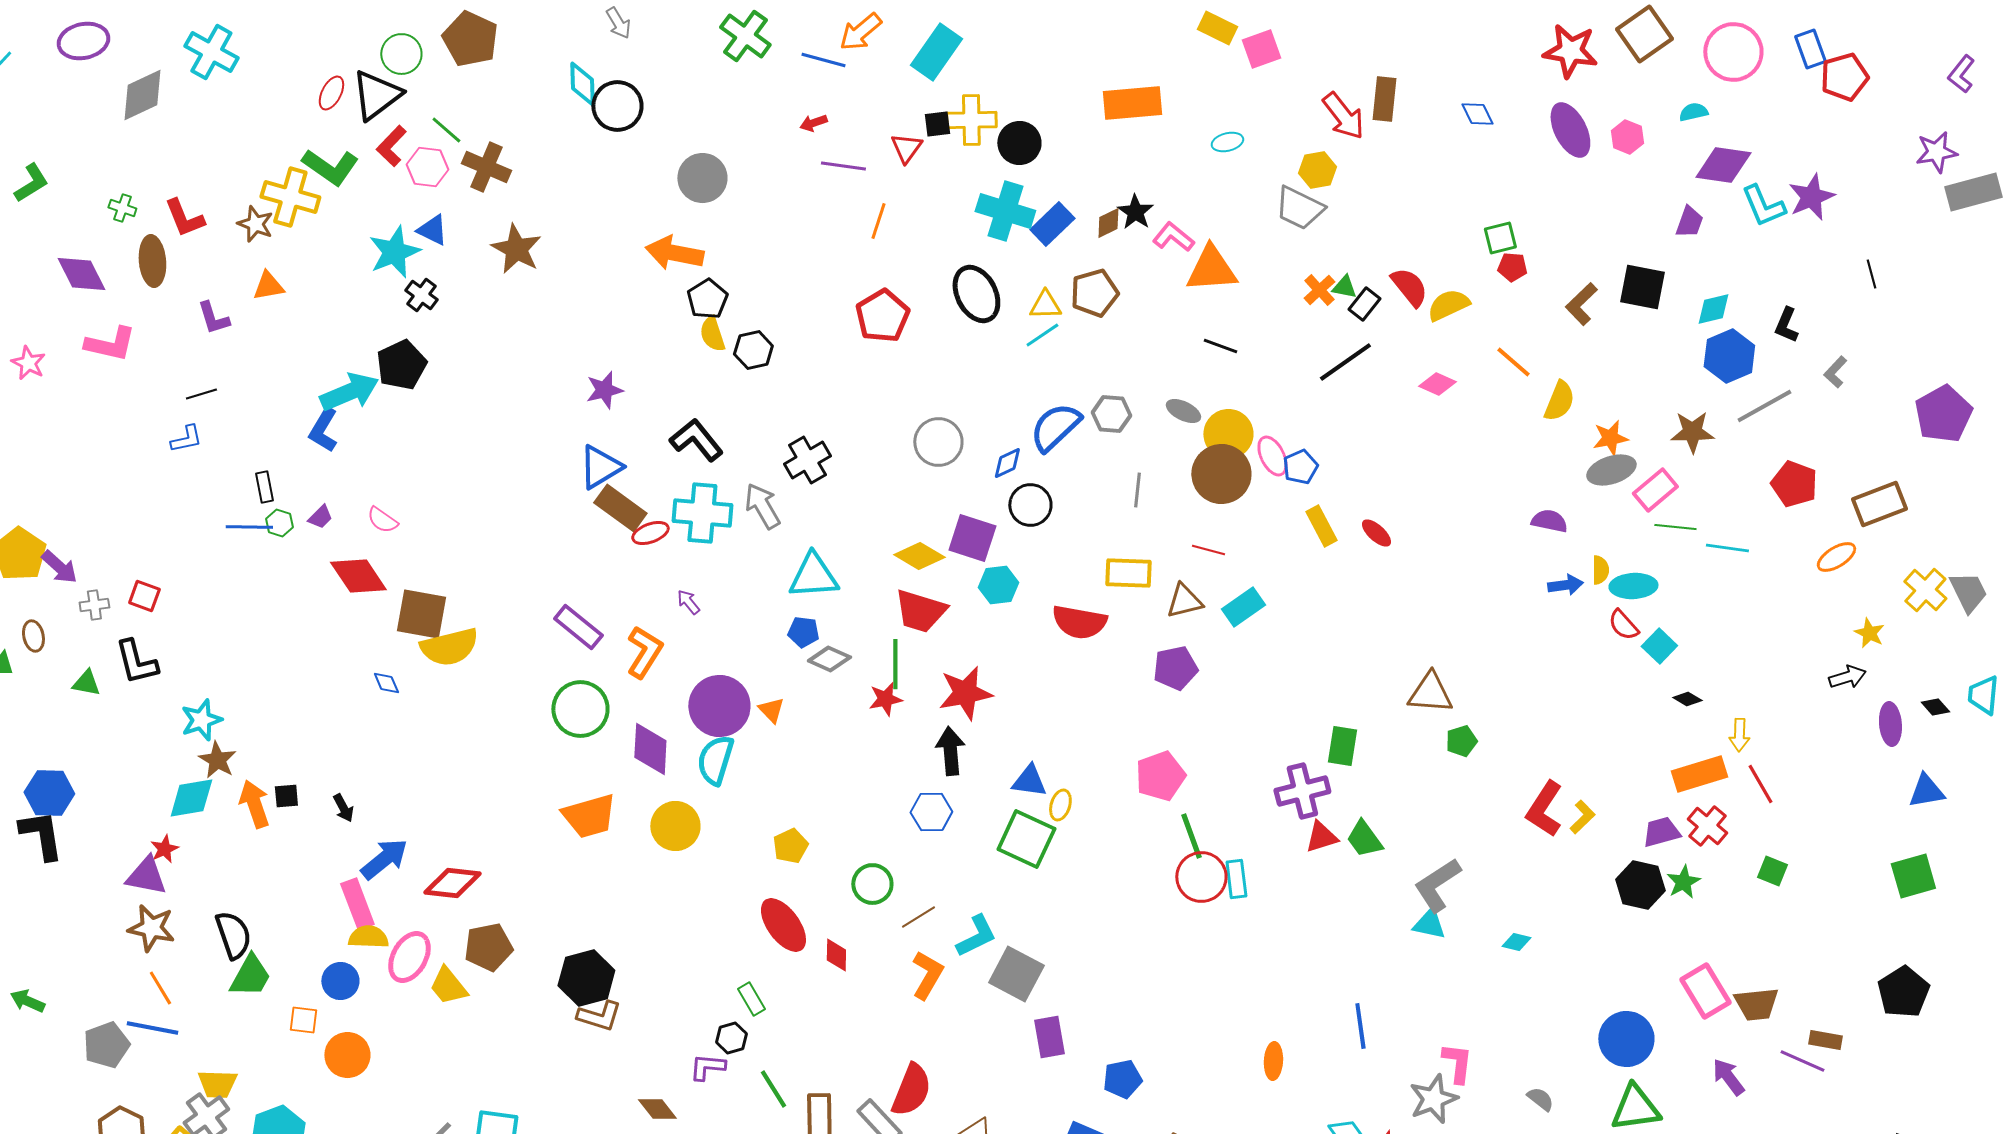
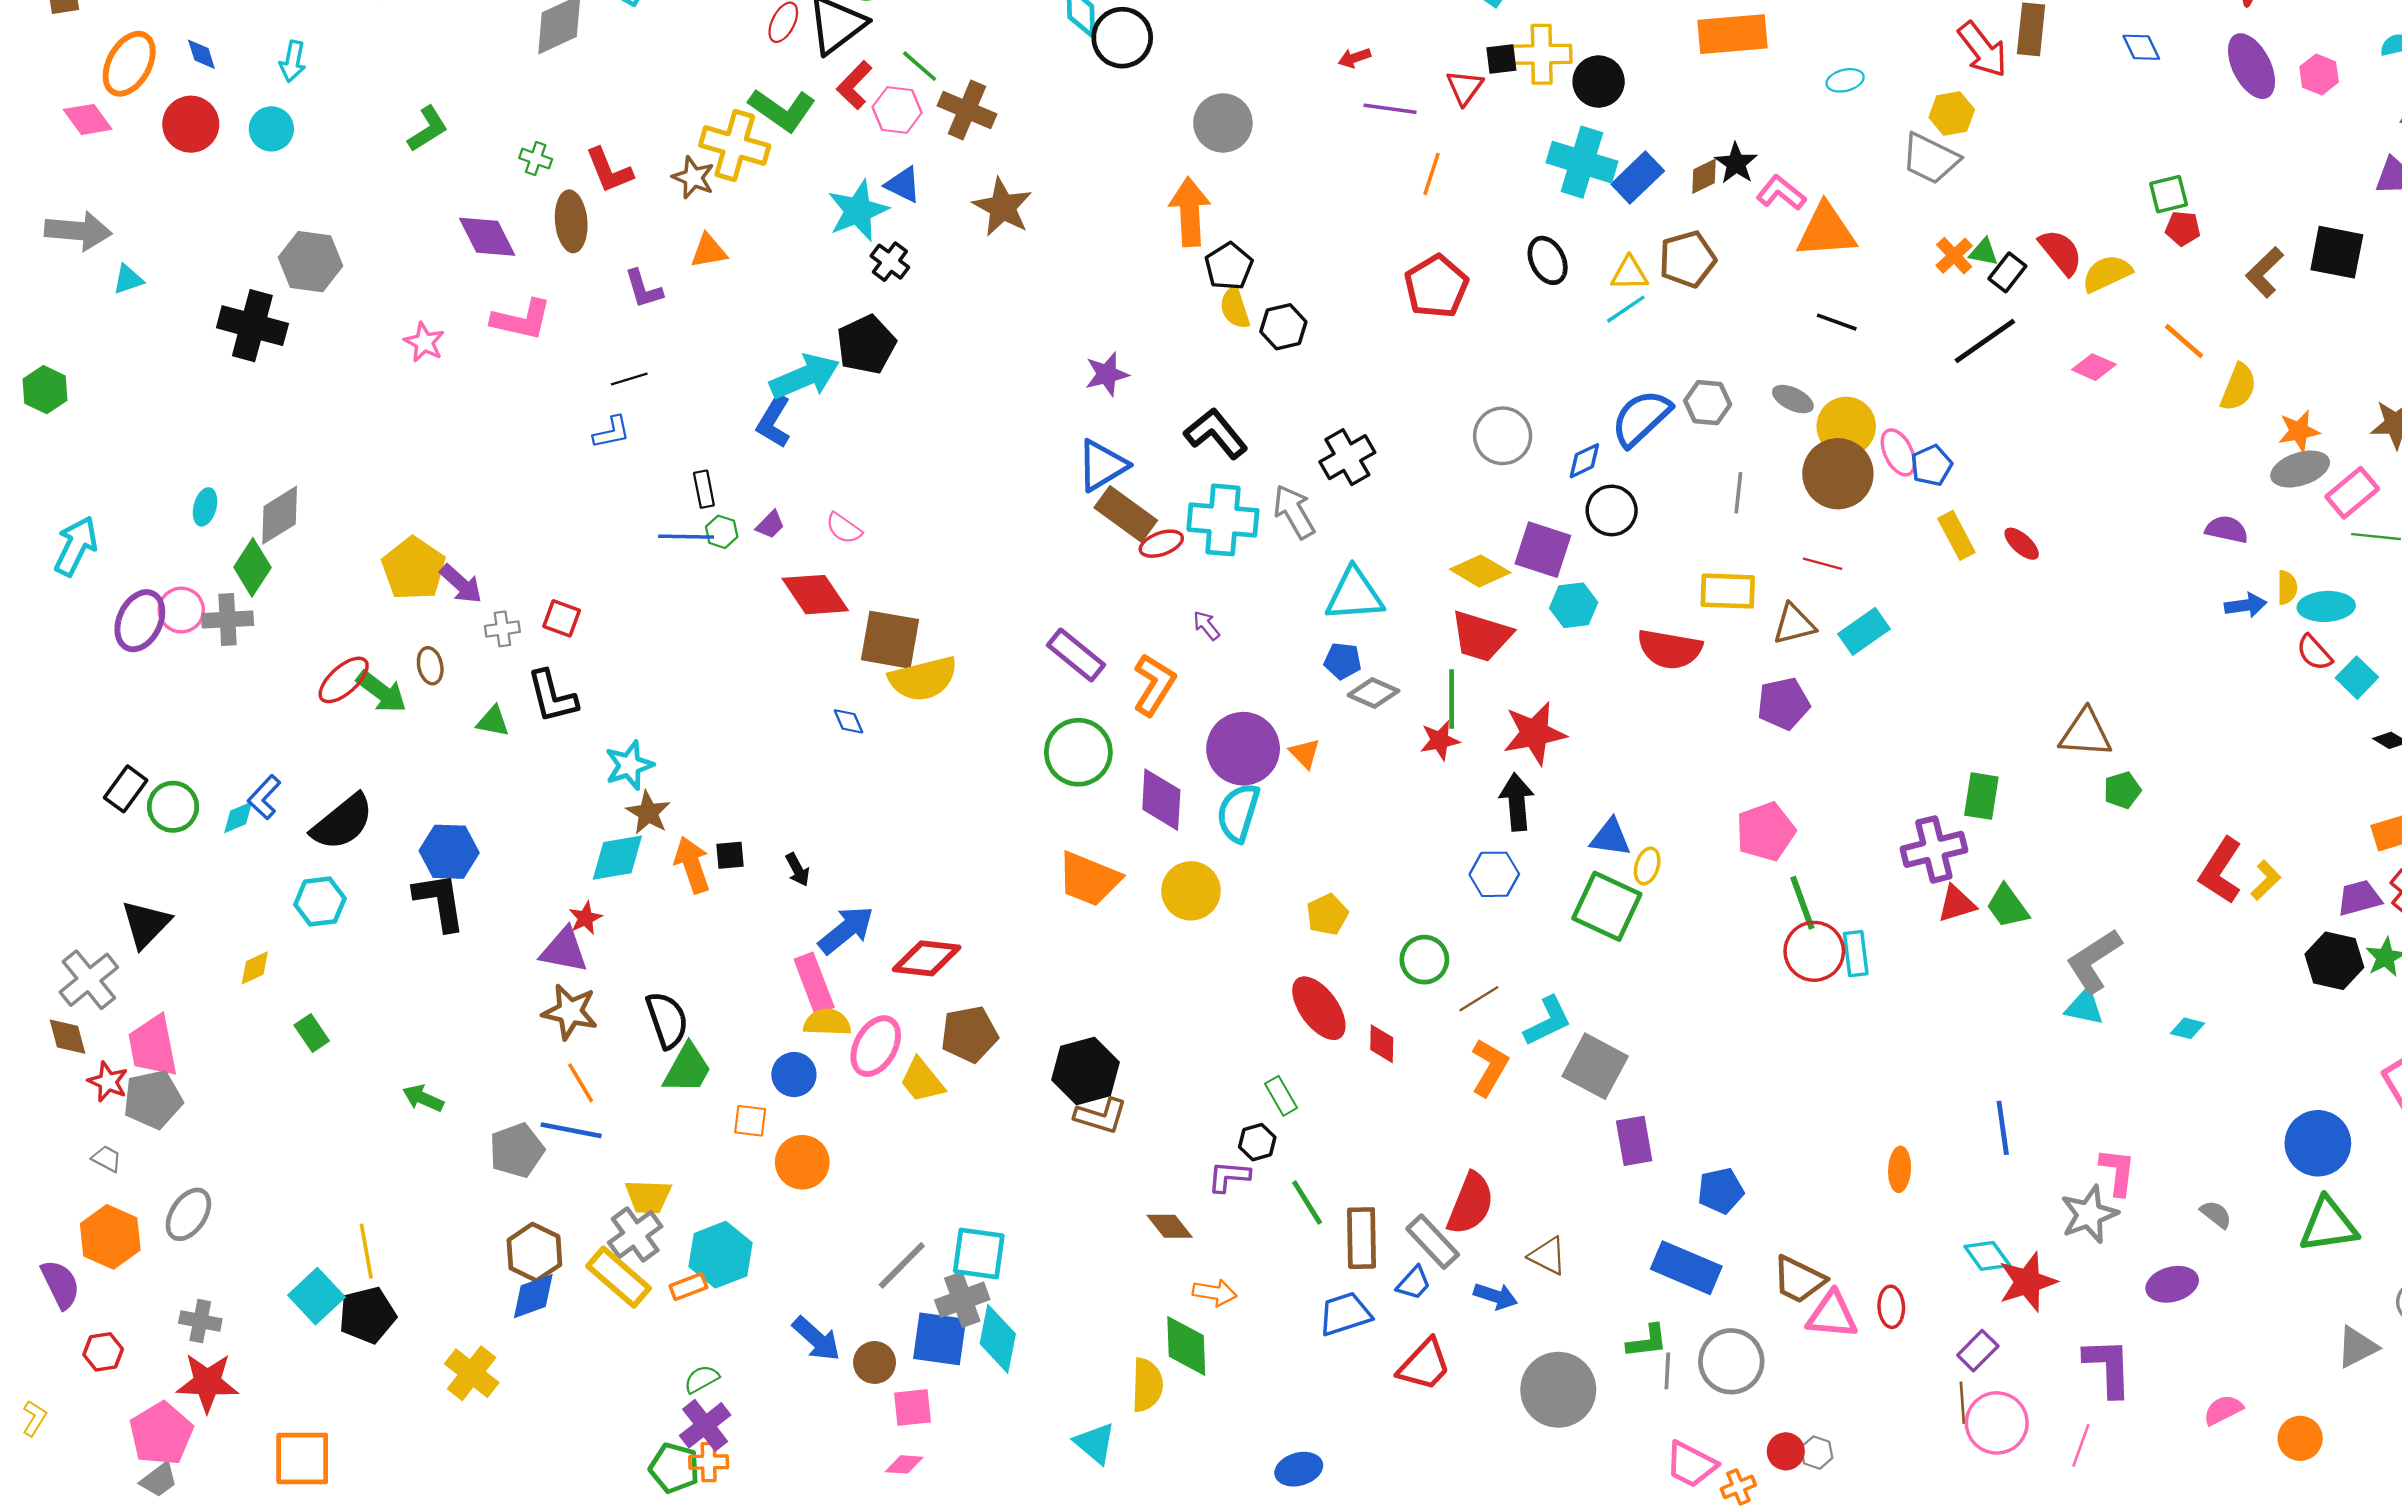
orange arrow: (674, 253) -> (1190, 212), turned 76
black ellipse: (976, 294) -> (1548, 260), size x0.7
orange trapezoid: (589, 816) -> (1089, 879), turned 38

